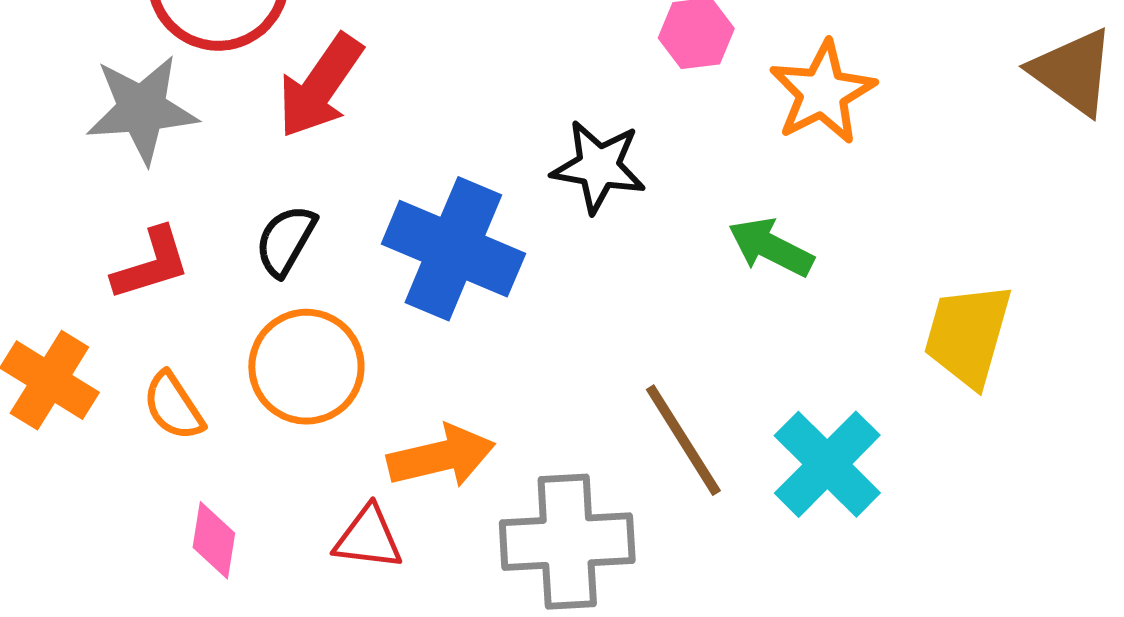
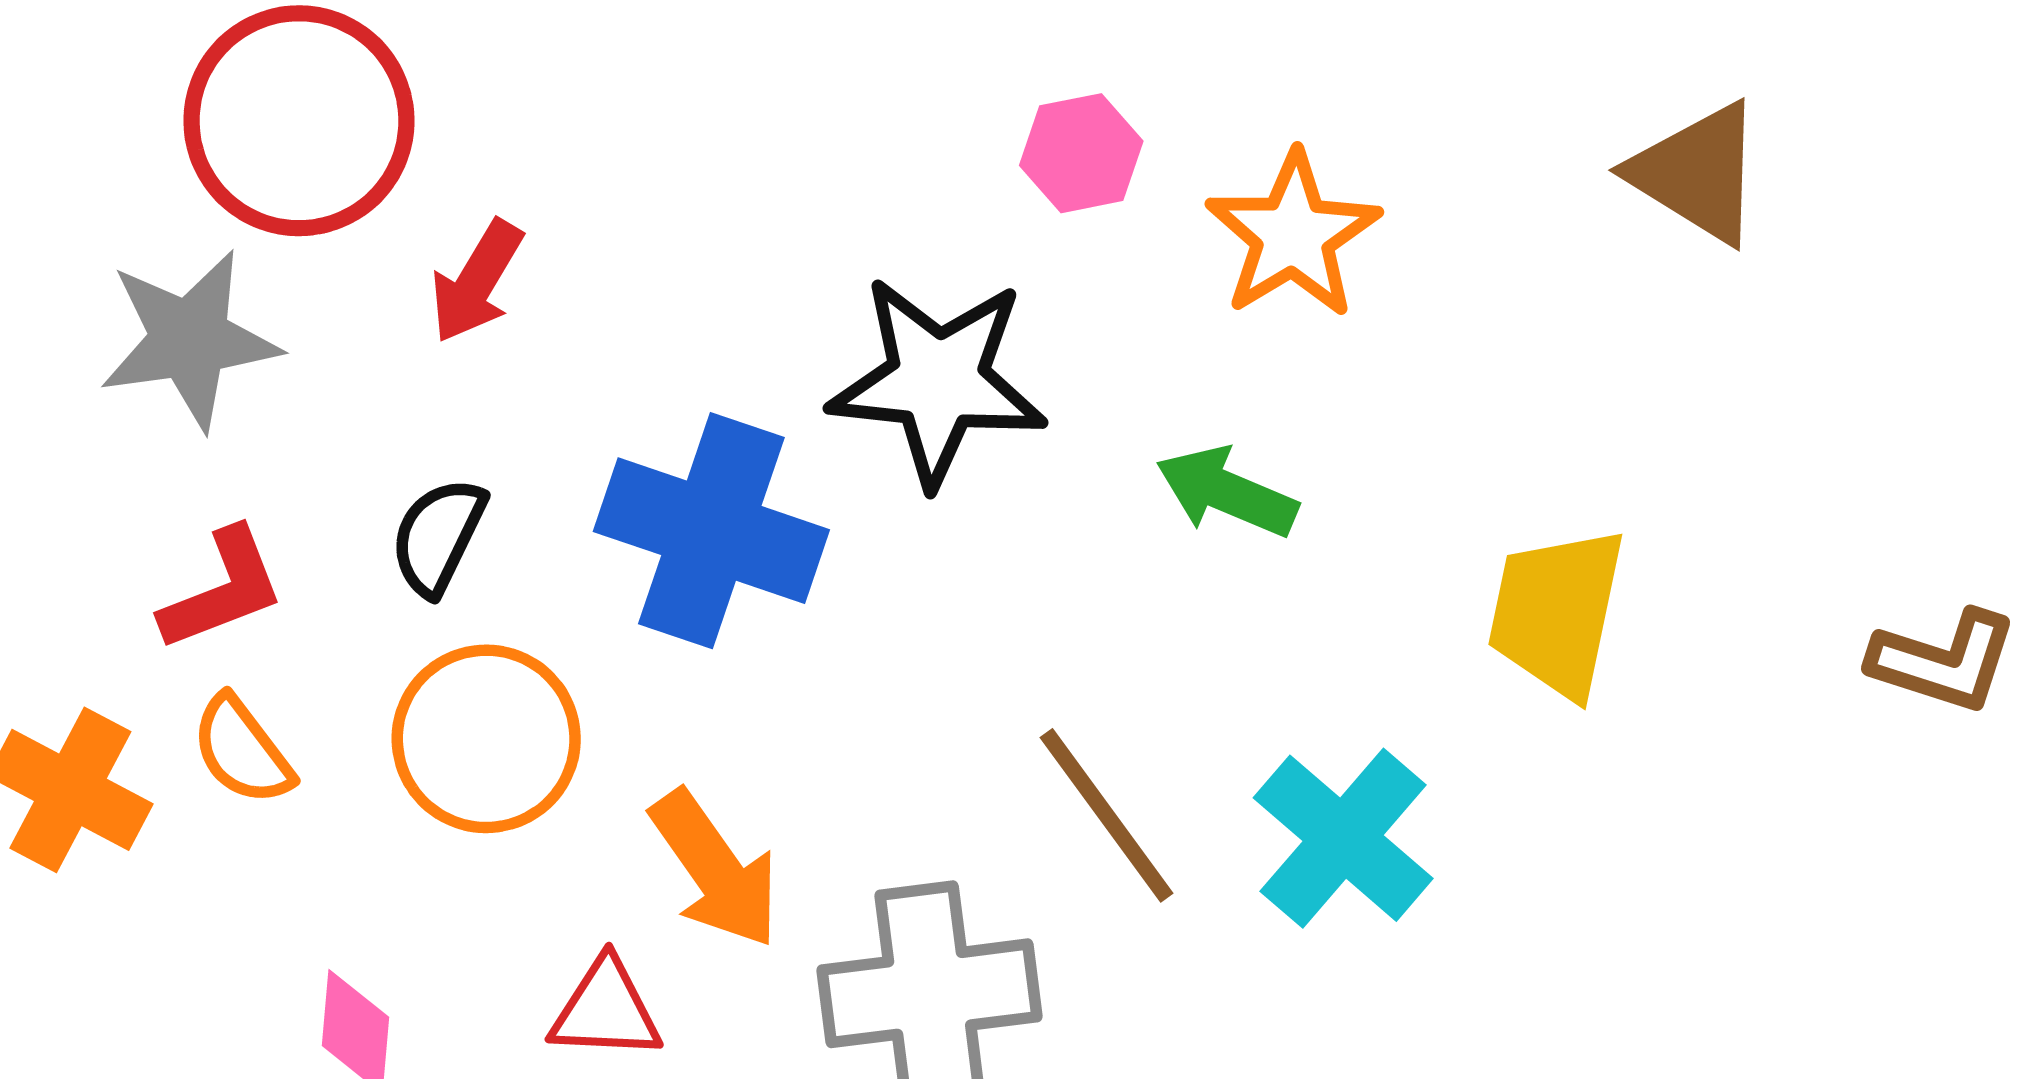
red arrow: (320, 86) -> (477, 281), size x0.7
black star: (599, 167) -> (938, 381), size x1.4
orange semicircle: (173, 406) -> (242, 750), moved
orange arrow: (441, 456) -> (715, 869), turned 72

